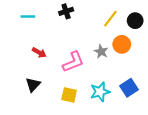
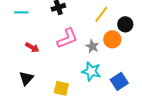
black circle: (135, 21) -> (125, 24), moved
pink L-shape: (73, 62) -> (67, 38), moved
cyan star: (100, 92) -> (91, 71), moved, turned 30

